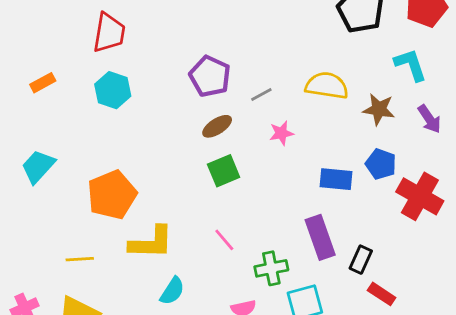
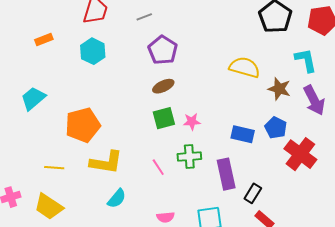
gray line: (261, 94) -> (144, 17), moved
purple arrow: (429, 119) -> (314, 100), size x1.4
pink star: (281, 133) -> (192, 122), moved
green cross: (271, 268) -> (189, 157), moved

